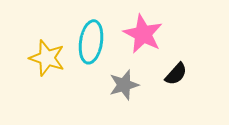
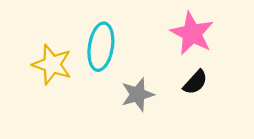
pink star: (143, 34) -> (192, 33), moved

